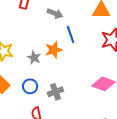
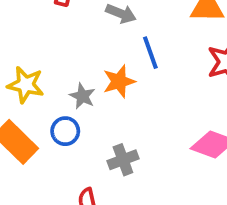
blue circle: (30, 86) -> (65, 131), moved

